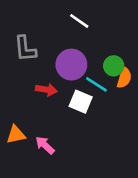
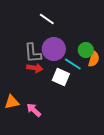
white line: (79, 21) -> (47, 19), moved
gray L-shape: (25, 49) -> (33, 53), moved

